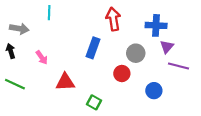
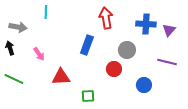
purple triangle: (167, 47) -> (169, 30), moved
green square: (94, 102) -> (88, 96), turned -32

